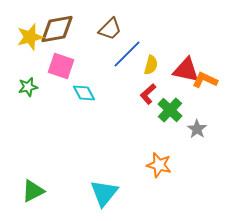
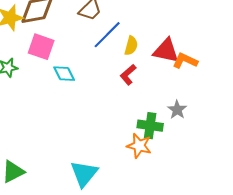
green cross: (170, 110) -> (150, 126), moved, turned -35

